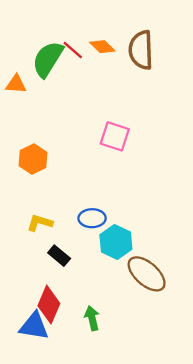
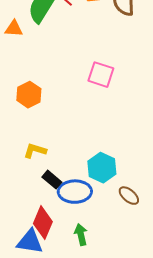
blue ellipse: (92, 218) -> (75, 192), moved, size x1.4
brown ellipse: (147, 274) -> (129, 196), size x0.6

